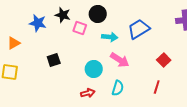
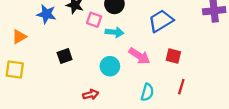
cyan arrow: (110, 37) -> (114, 32), moved
red square: (164, 60) -> (173, 56), moved, turned -32
cyan semicircle: (118, 88) -> (147, 92), moved
red arrow: (88, 93) -> (91, 95), moved

